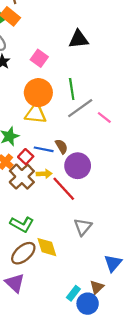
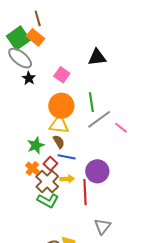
brown semicircle: (61, 146) -> (59, 142), moved
red line: (64, 189) -> (85, 192), turned 40
green L-shape: (22, 224) -> (48, 201), moved

